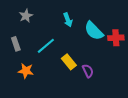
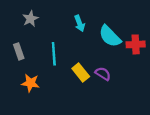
cyan line: (46, 46) -> (54, 54), turned -54
purple semicircle: (88, 71) -> (103, 74), moved, turned -32

